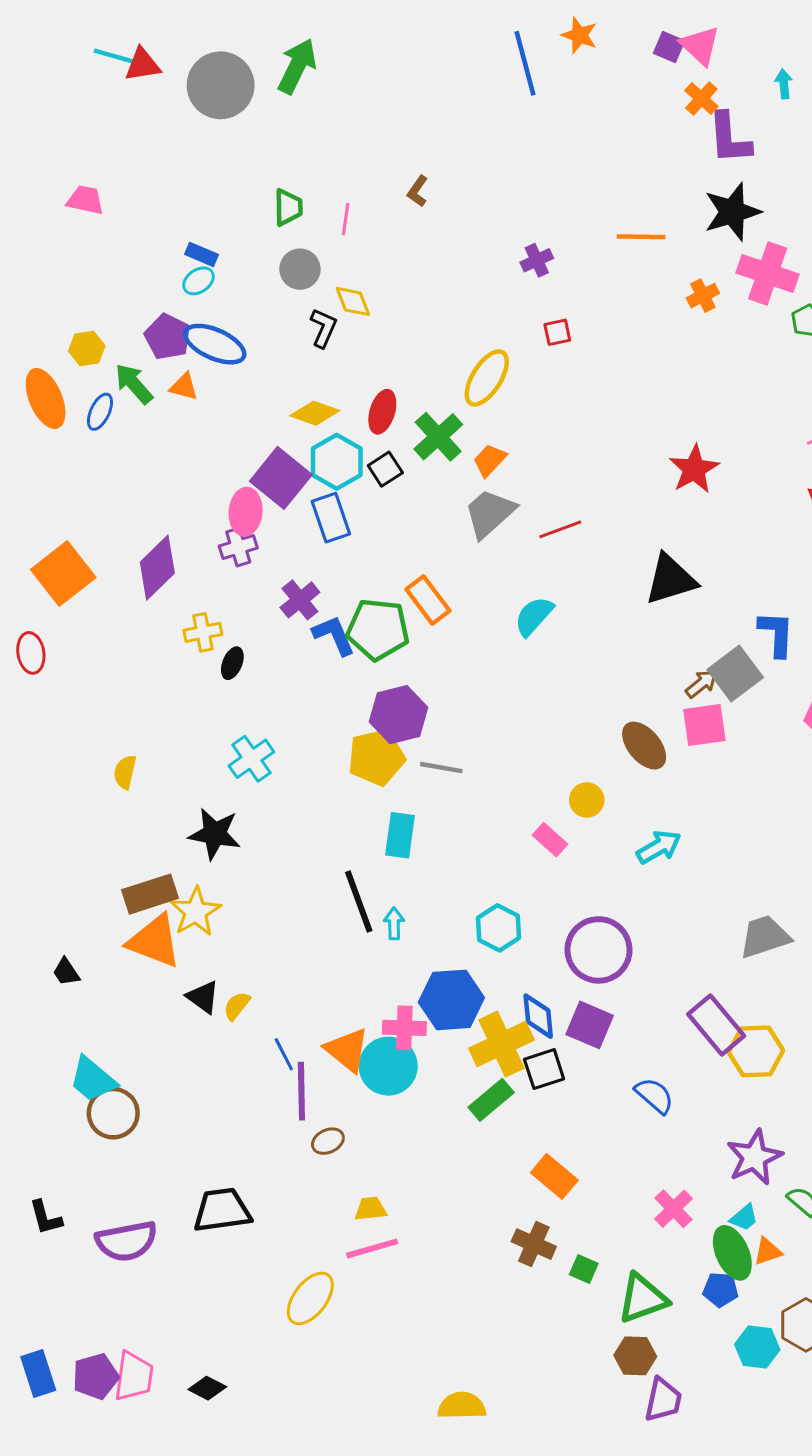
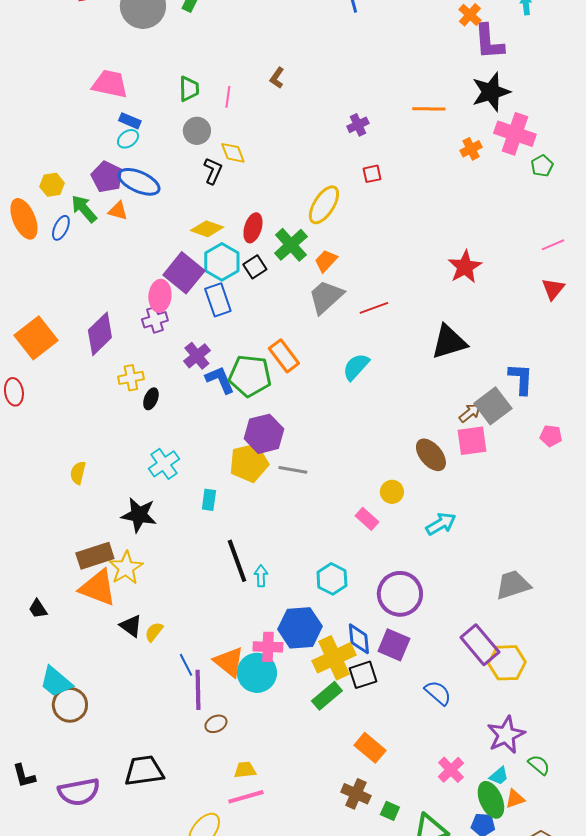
pink trapezoid: (85, 200) -> (110, 84), moved, size x1.4
cyan rectangle: (400, 835) -> (209, 500), moved, size x0.7

